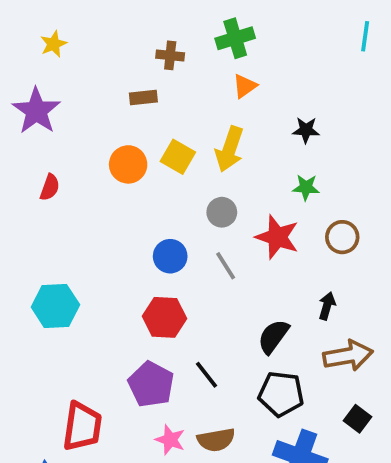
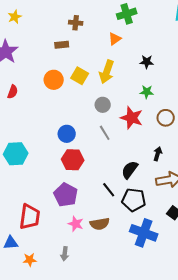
green cross: (235, 38) -> (127, 14), moved
blue circle: (170, 256) -> (67, 134), moved
black line: (206, 375) -> (109, 190), moved

